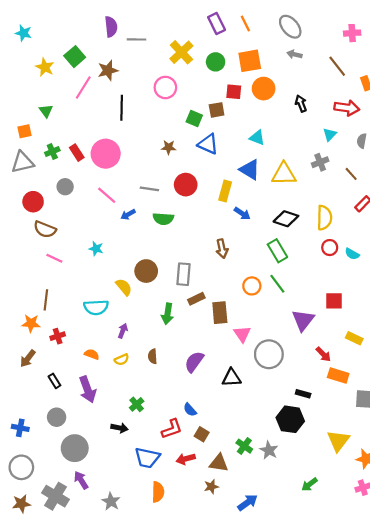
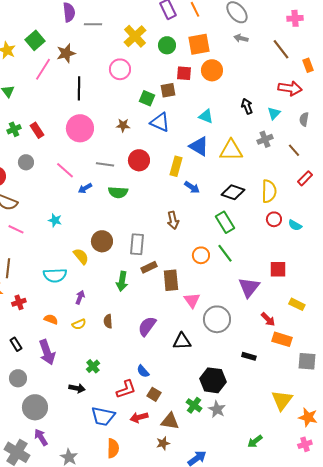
black arrow: (301, 104) -> (247, 106), moved
pink circle: (106, 154) -> (80, 128), moved
black hexagon: (290, 419) -> (213, 380), moved

